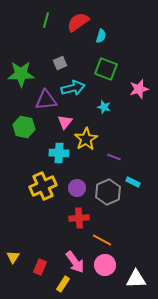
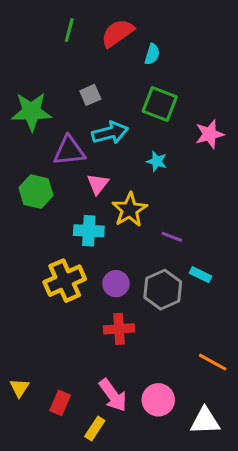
orange line: (102, 240) -> (213, 362), moved

